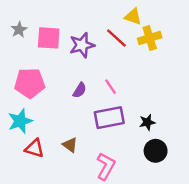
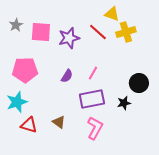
pink line: (110, 87) -> (93, 73), turned 64
black circle: (156, 151) -> (139, 83), moved
pink L-shape: (106, 166) -> (95, 128), moved

